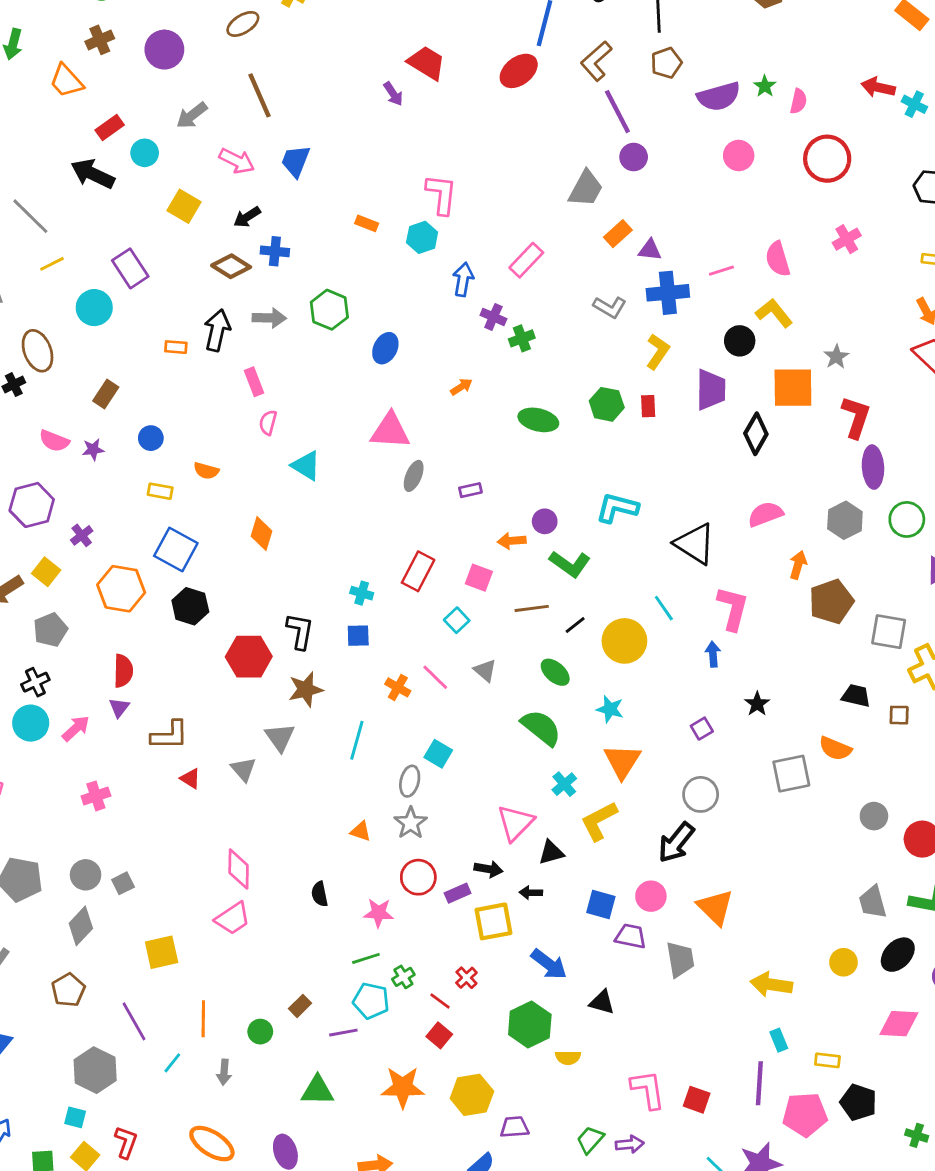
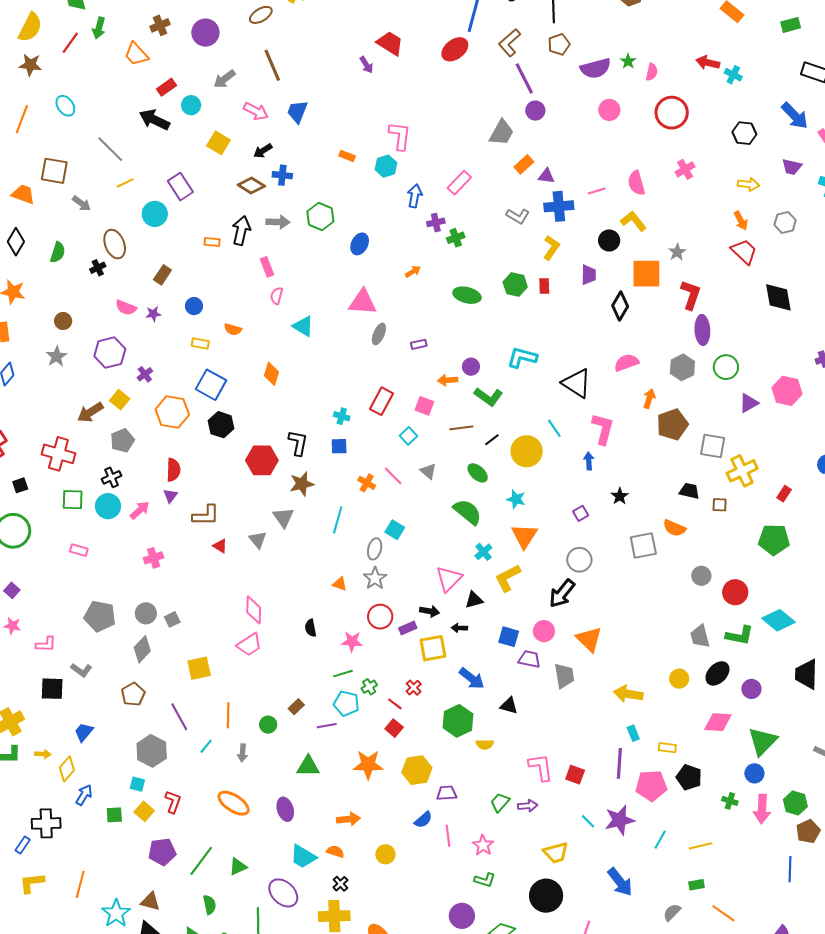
purple cross: (493, 317) -> (436, 222), turned -36
purple trapezoid: (711, 390) -> (589, 275), size x0.7

